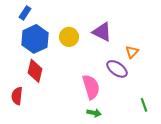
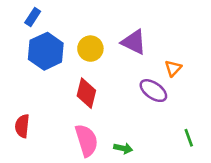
red diamond: (35, 71) -> (86, 93), moved
pink semicircle: (91, 87) -> (86, 140), moved

